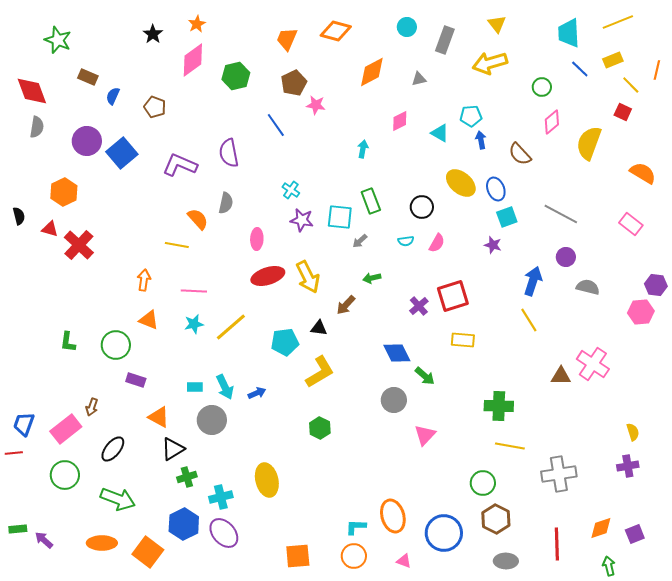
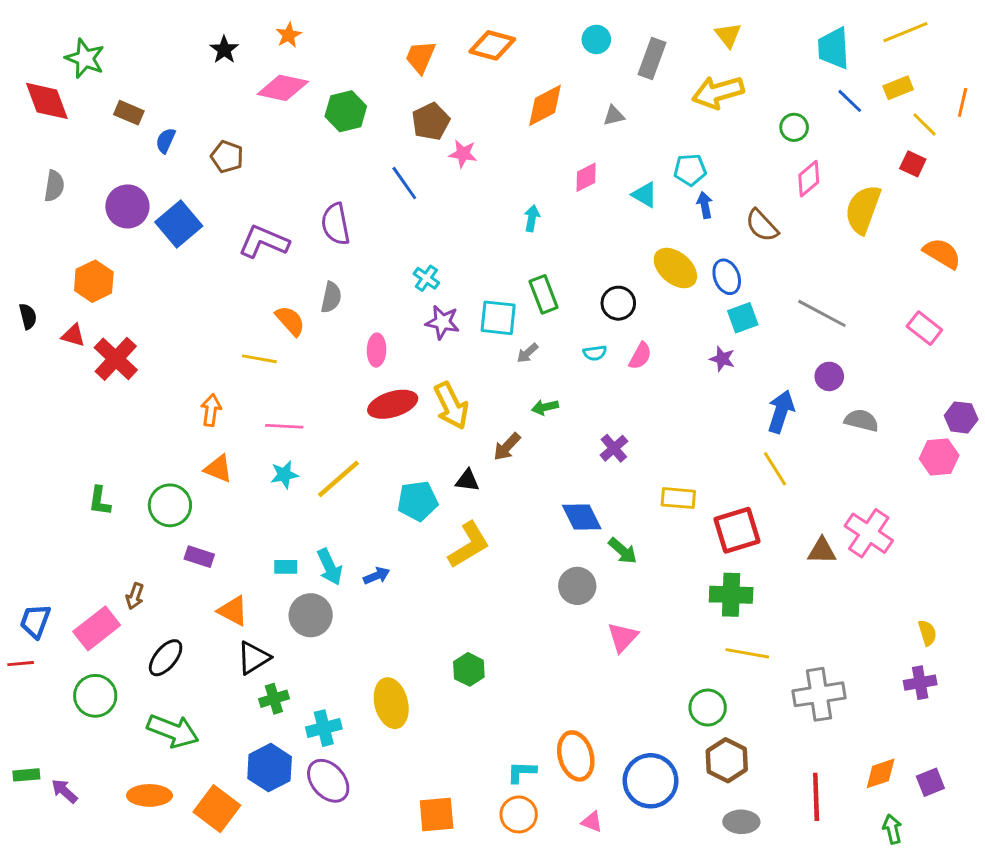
pink diamond: (193, 60) -> (283, 88), turned 48
red diamond: (32, 91) -> (47, 101), moved
red square: (453, 296) -> (737, 530), moved
green hexagon: (320, 428) -> (469, 669), moved

